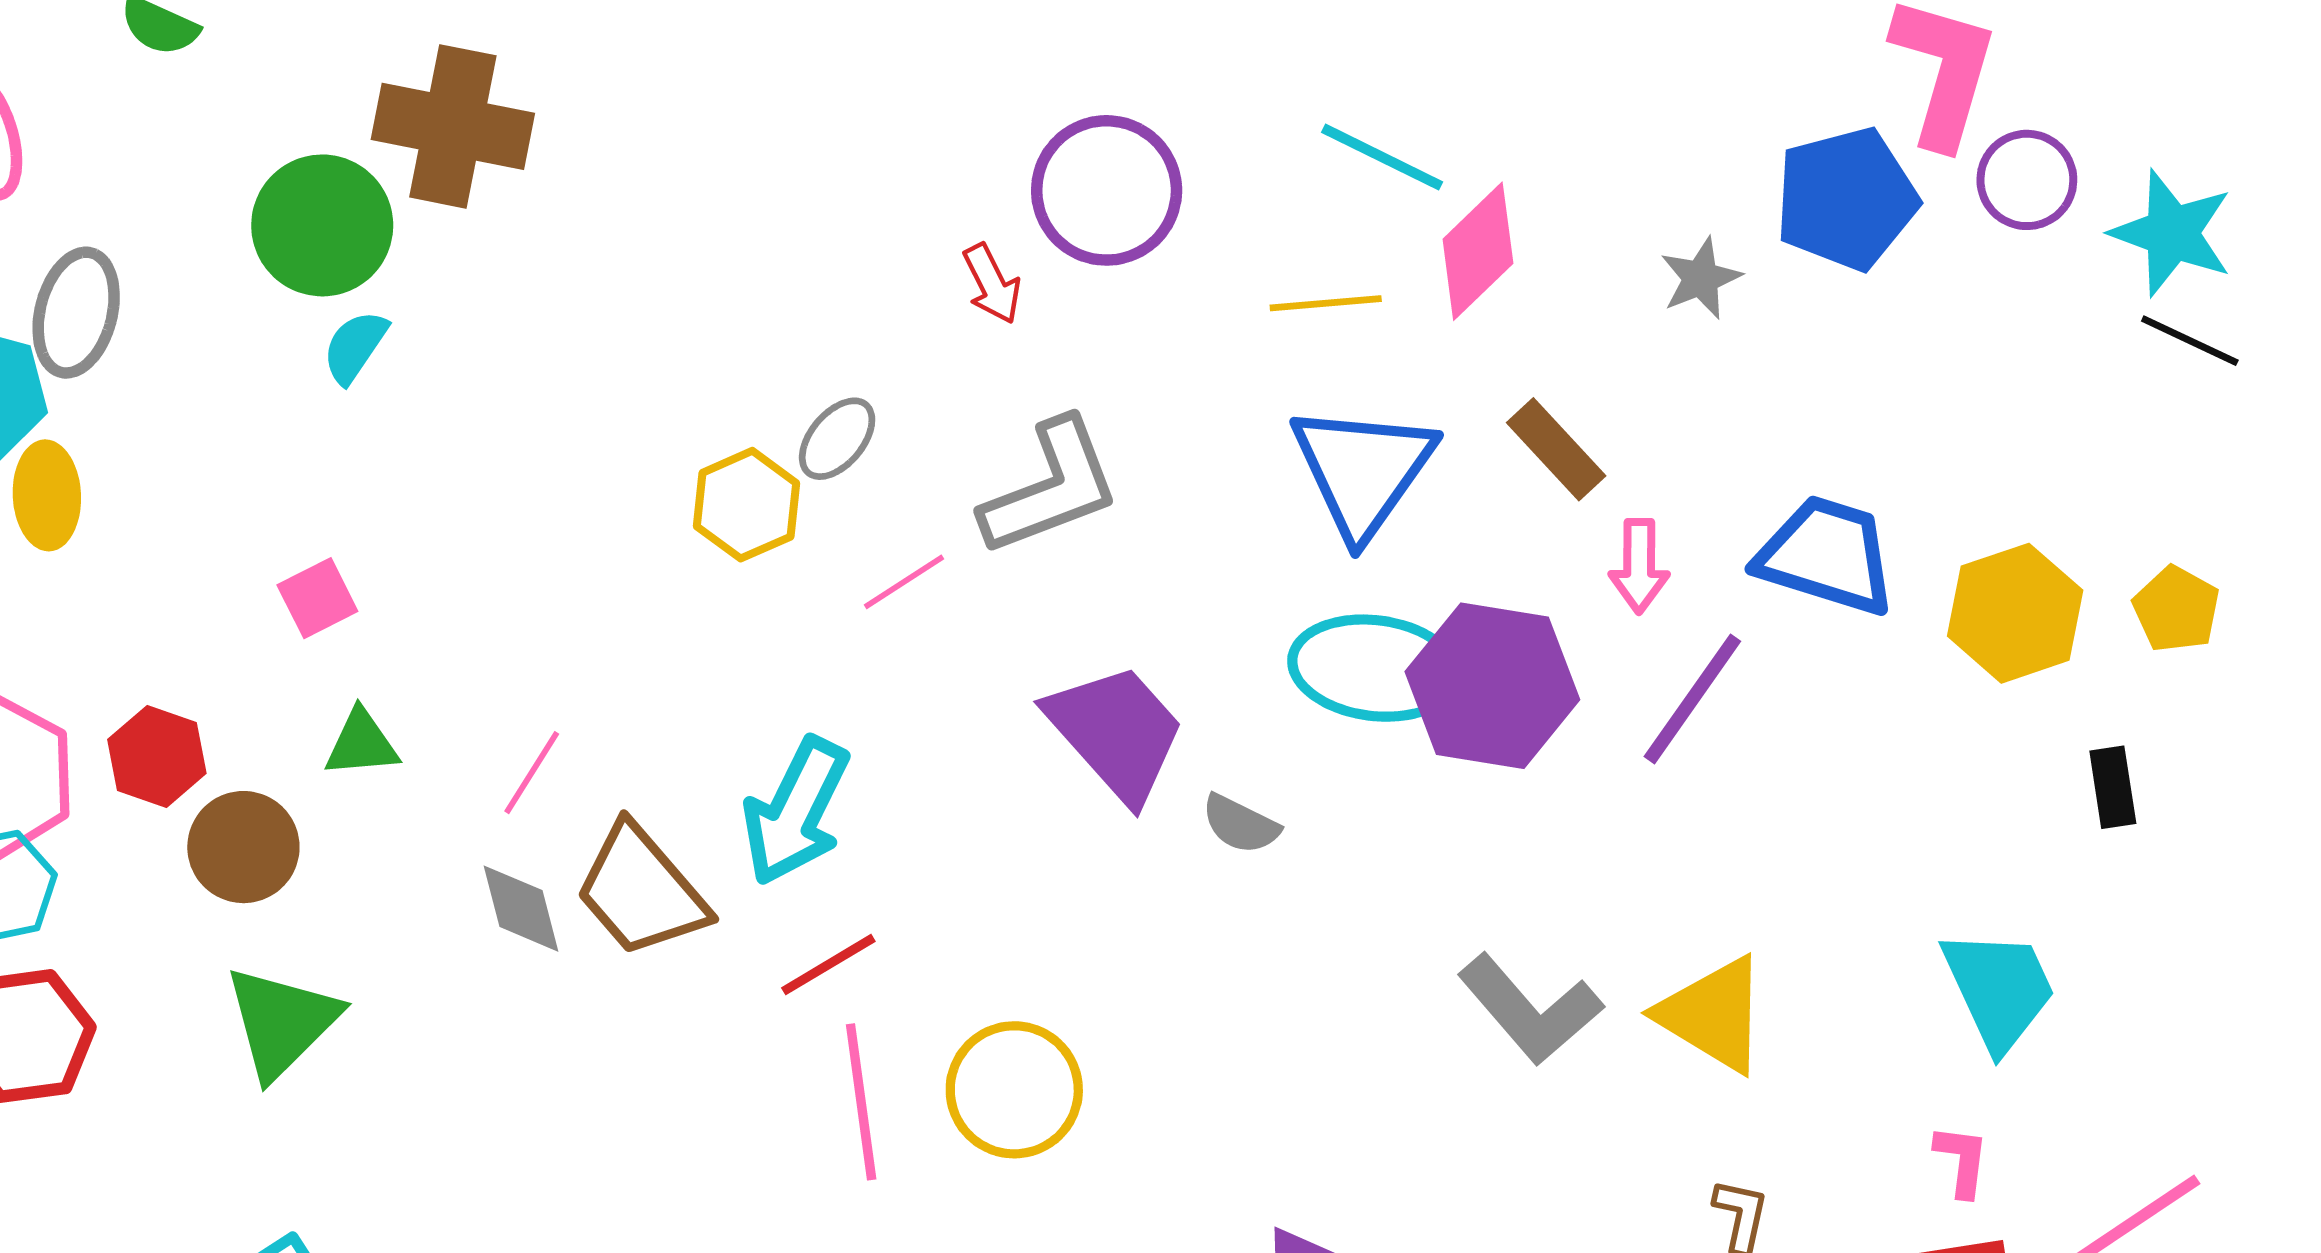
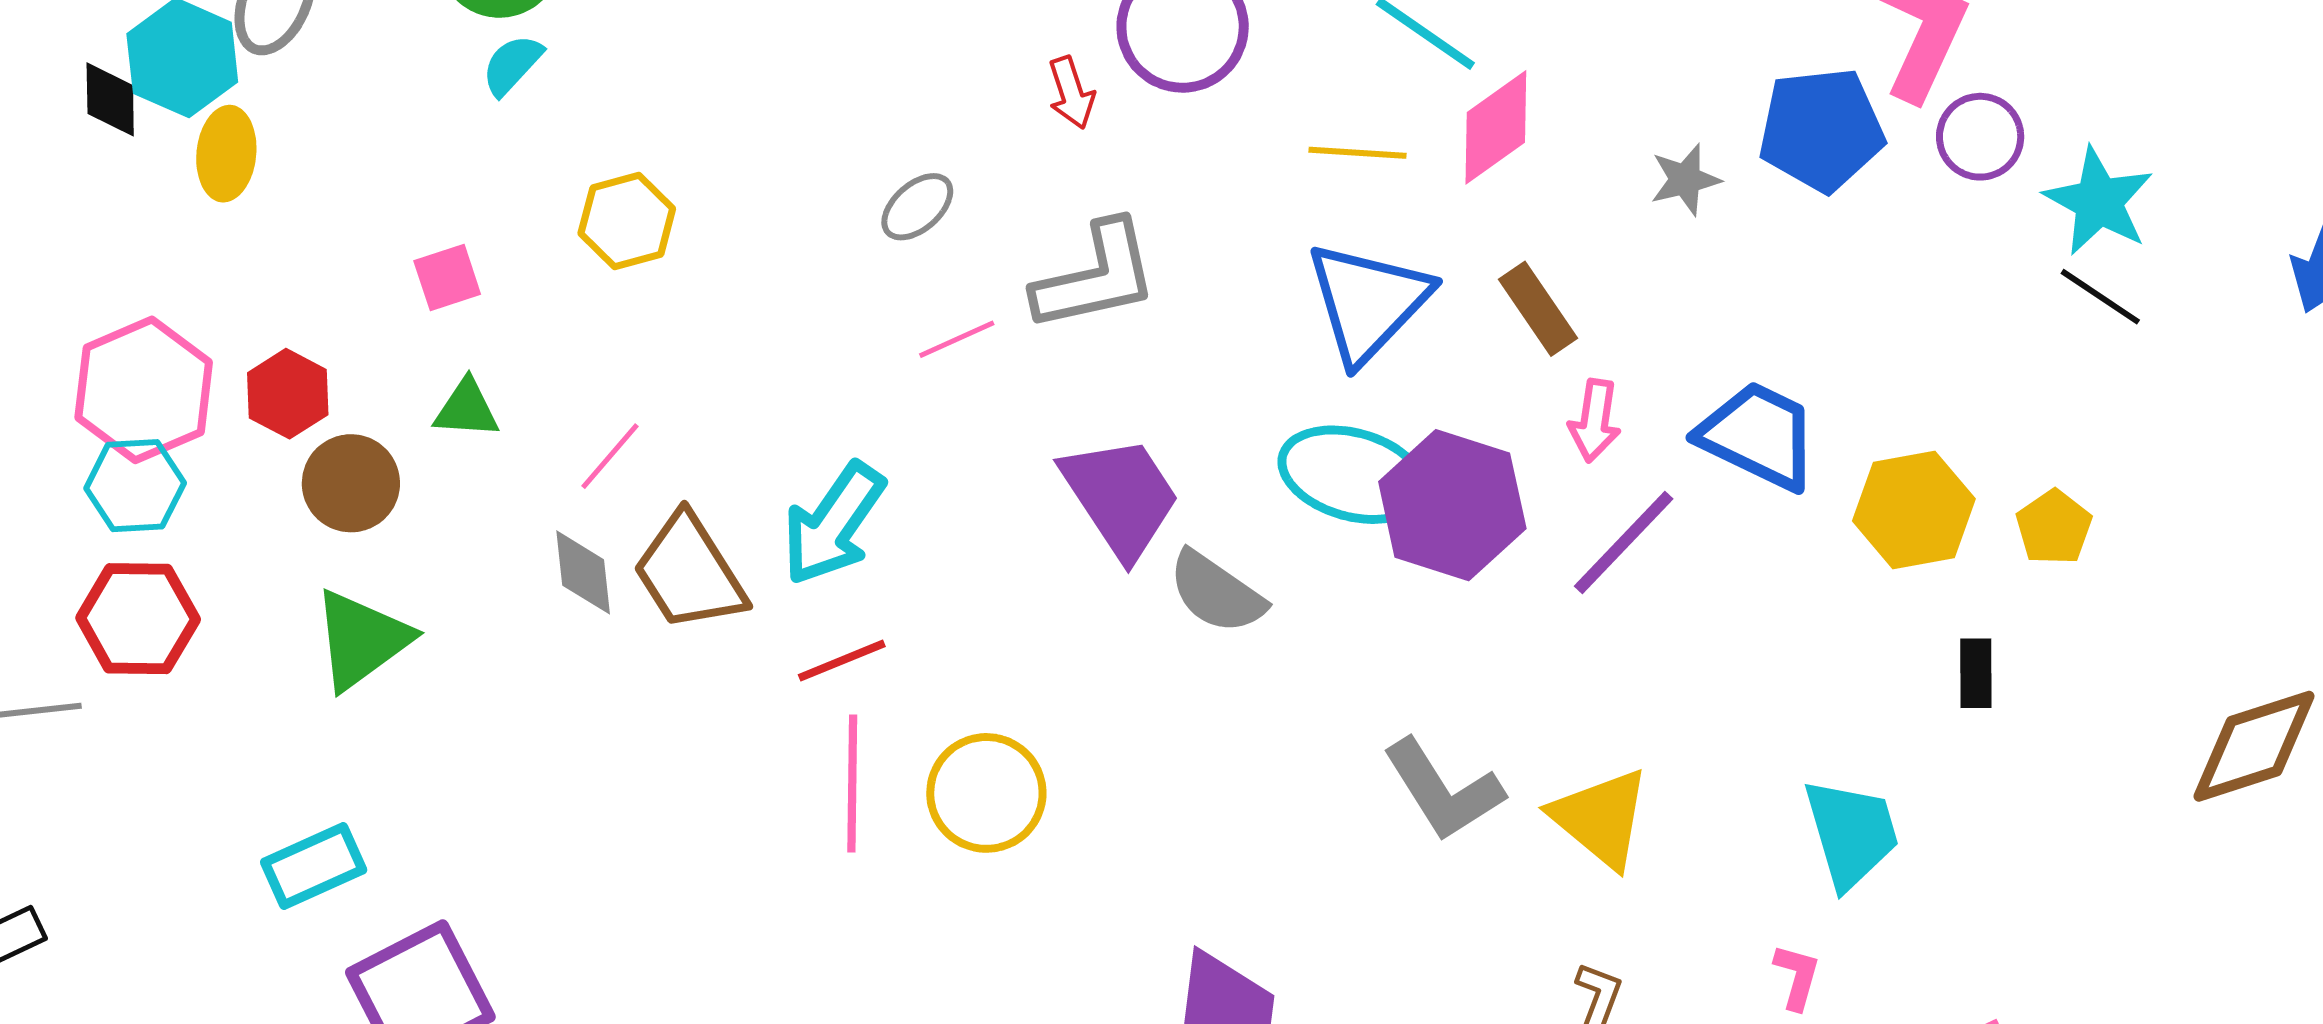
yellow hexagon: (747, 505) -> (627, 221), moved
gray semicircle: (1240, 824) -> (1216, 592), size x1.5

